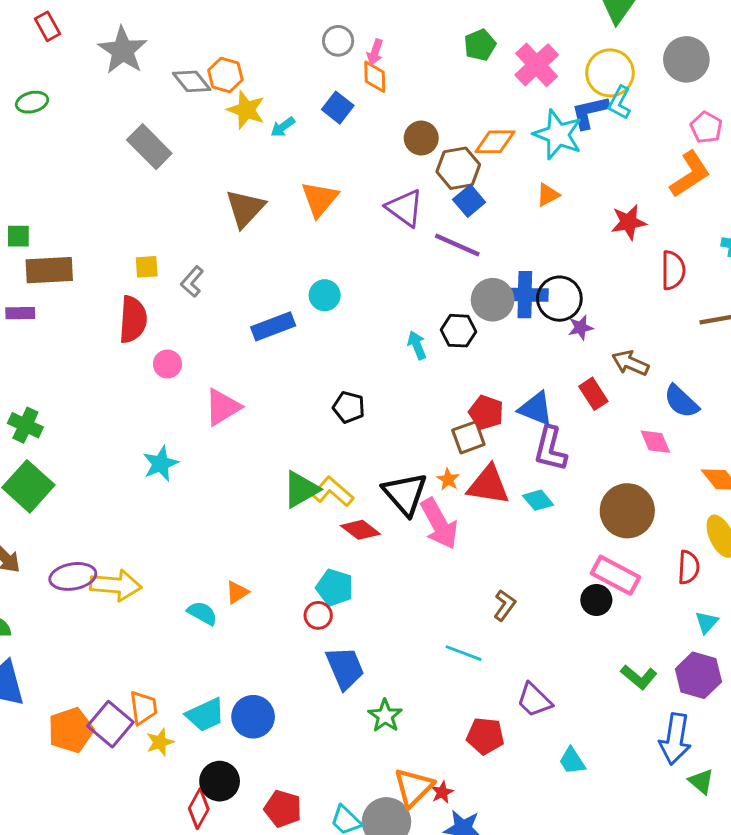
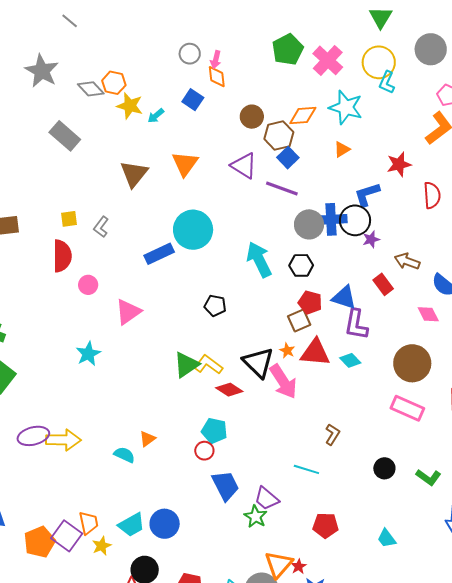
green pentagon: (480, 45) -> (288, 50), size x1.4
blue L-shape: (590, 112) -> (367, 194), moved
cyan circle: (325, 295) -> (193, 230), size x1.8
black hexagon: (459, 331) -> (301, 265), moved
cyan arrow: (417, 345) -> (259, 260), size x1.8
black circle: (596, 600) -> (384, 468), moved
purple trapezoid: (534, 700) -> (266, 499), moved

